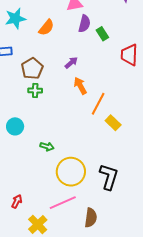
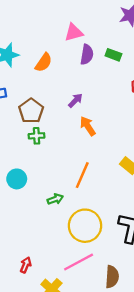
green rectangle: (102, 34) -> (113, 55), moved, turned -32
orange line: (98, 104) -> (82, 175), moved
green arrow: (47, 147) -> (55, 199), turned -32

